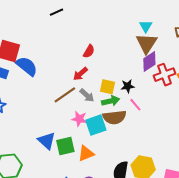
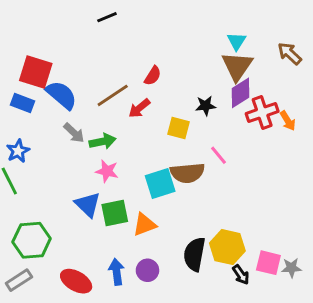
black star: (128, 86) -> (206, 106), moved
brown line: (65, 95) -> (113, 95), moved
gray arrow: (87, 95) -> (74, 133), moved
green arrow: (111, 101) -> (102, 141), moved
pink star: (79, 119) -> (107, 171), moved

